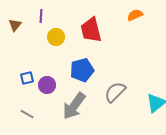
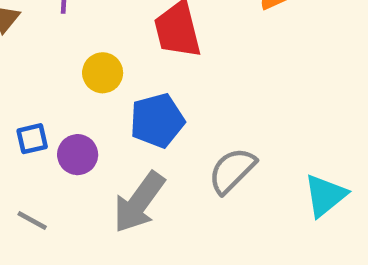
yellow circle: (56, 37) -> (103, 73), moved

